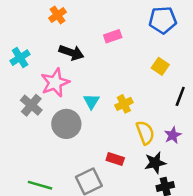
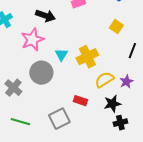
yellow cross: (124, 104) -> (87, 57), size x1.5
gray cross: (31, 105) -> (13, 88), moved
yellow semicircle: (145, 133) -> (104, 80), turned -102

